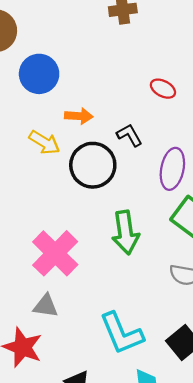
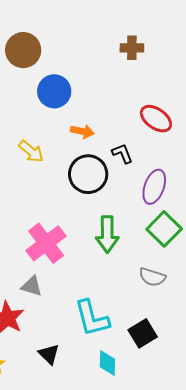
red ellipse: (163, 89) -> (156, 119), size x1.5
yellow arrow: (44, 142) -> (31, 151), moved

